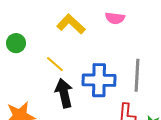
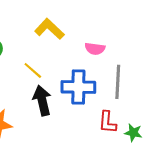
pink semicircle: (115, 18) -> (95, 49), moved

